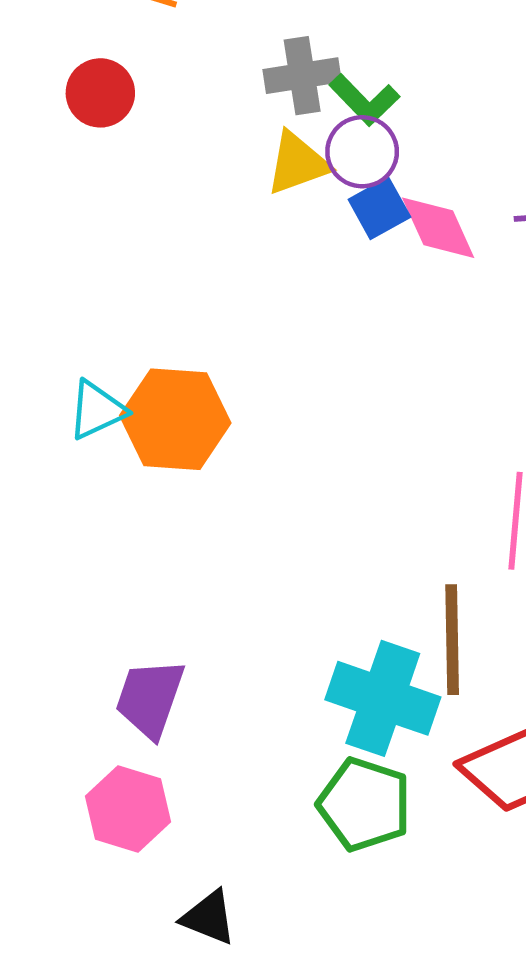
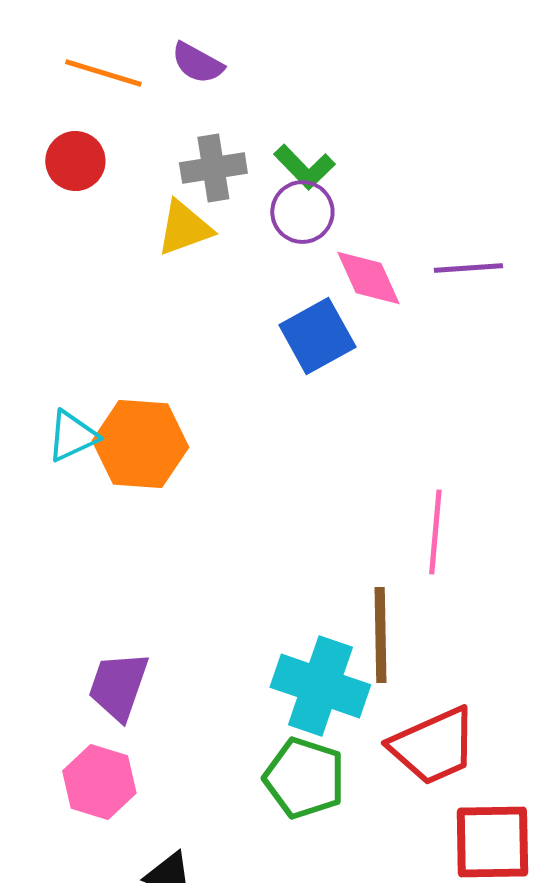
gray cross: (302, 76) -> (213, 168), moved
yellow triangle: (298, 163) -> (184, 228), moved
blue square: (379, 208) -> (317, 336), moved, size x1.4

